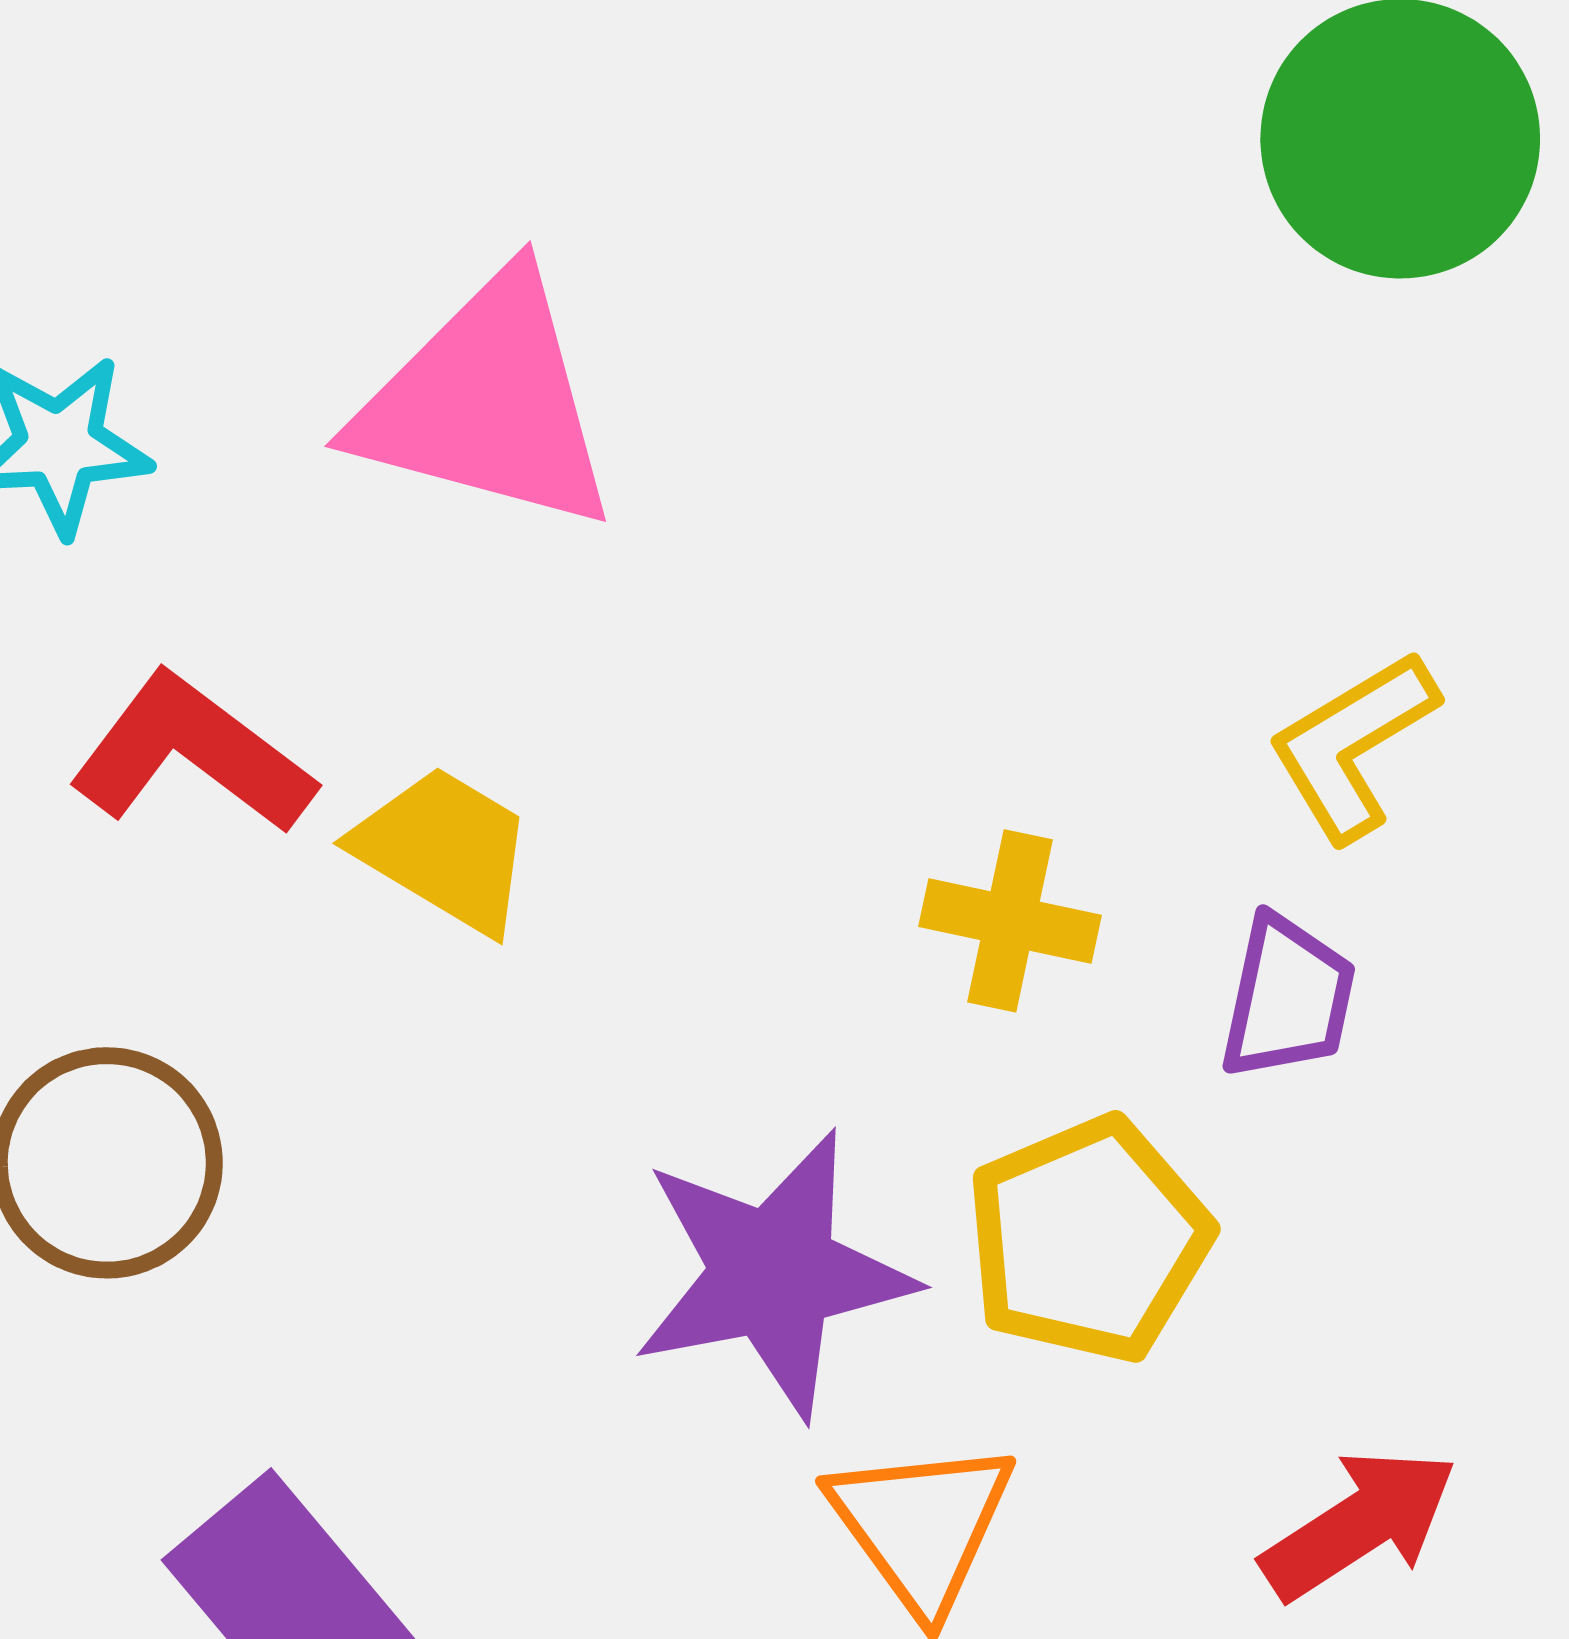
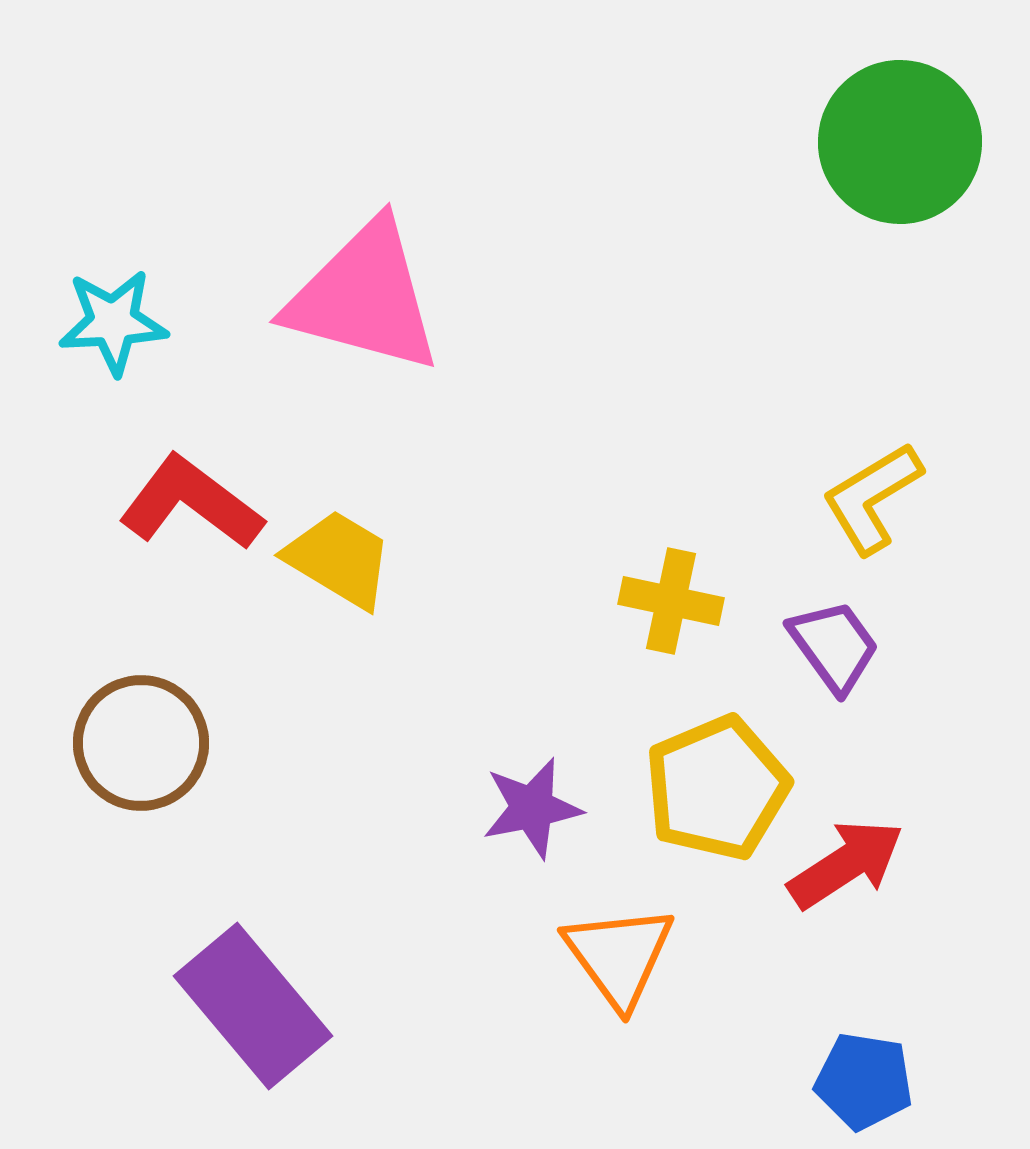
purple trapezoid: (1288, 998) -> (834, 646), turned -48
purple star: (773, 1274) -> (532, 808), size x0.6
red arrow: (1359, 1524) -> (846, 864), moved

